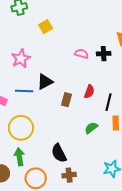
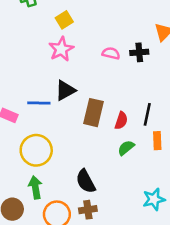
pink star: (21, 59) -> (61, 49), moved
red semicircle: (89, 92) -> (121, 121), moved
brown rectangle: (67, 100) -> (93, 113), size x1.5
brown cross: (69, 175) -> (88, 210), moved

